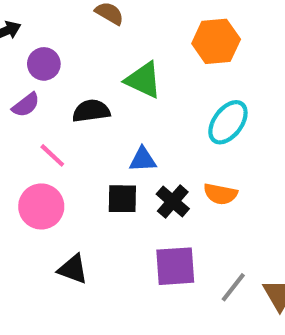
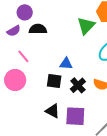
green triangle: (143, 80) -> (86, 26), moved, turned 42
black semicircle: (91, 111) -> (38, 29), moved
black triangle: (73, 269) -> (53, 111), moved

